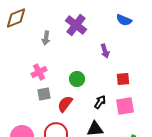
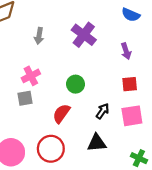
purple cross: (76, 25) -> (84, 35), moved
purple arrow: (105, 51) -> (126, 51), moved
gray square: (44, 94) -> (25, 98), moved

